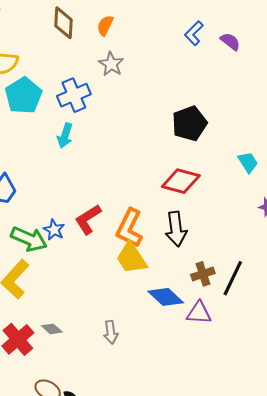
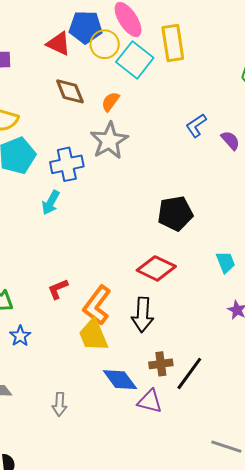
brown diamond: (63, 23) -> (70, 91), turned -36
gray star: (111, 64) -> (109, 141), size x1.5
red L-shape: (88, 219) -> (58, 289), size x0.7
blue star: (54, 230) -> (20, 336), moved

